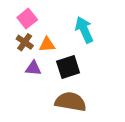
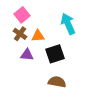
brown semicircle: (71, 102) -> (57, 82), size x0.7

